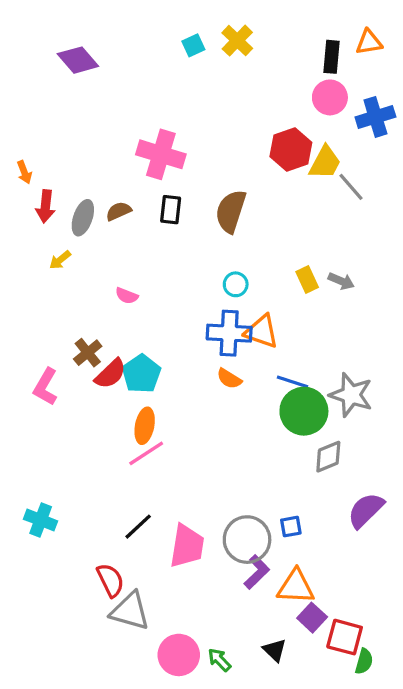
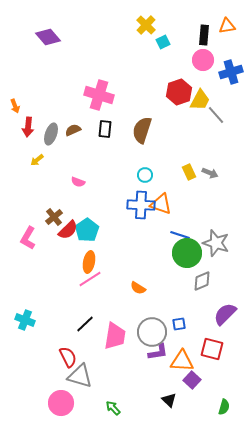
cyan square: (193, 45) -> (163, 42), moved
orange semicircle: (229, 379) -> (138, 288), moved
purple L-shape: (257, 572) -> (158, 352), turned 35
red square: (345, 637) -> (212, 349), moved
pink circle: (179, 655) -> (61, 403), moved
green arrow: (219, 660) -> (113, 408), moved

